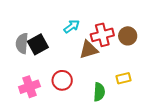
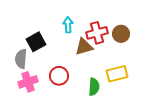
cyan arrow: (72, 26) -> (68, 25), turned -56
gray semicircle: (22, 43) -> (21, 59), moved
yellow rectangle: (123, 78) -> (117, 74), size x1.5

